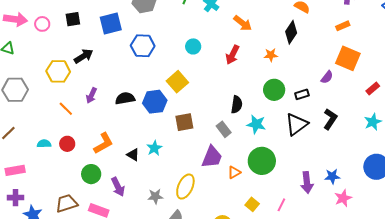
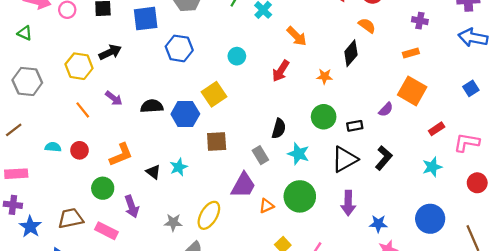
purple arrow: (91, 95) -> (114, 98), turned -84
purple arrow: (307, 182) -> (348, 203), moved

